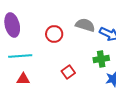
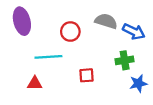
cyan line: (20, 56) -> (48, 57), moved
red square: (68, 72) -> (86, 75), turned 32

